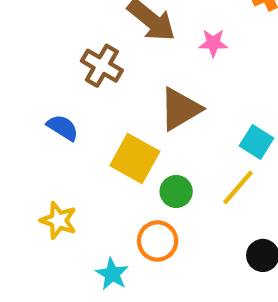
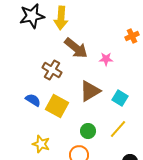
cyan square: (257, 142) -> (120, 98), moved
yellow square: (135, 158) -> (57, 106), moved
yellow star: (59, 220) -> (41, 144), moved

